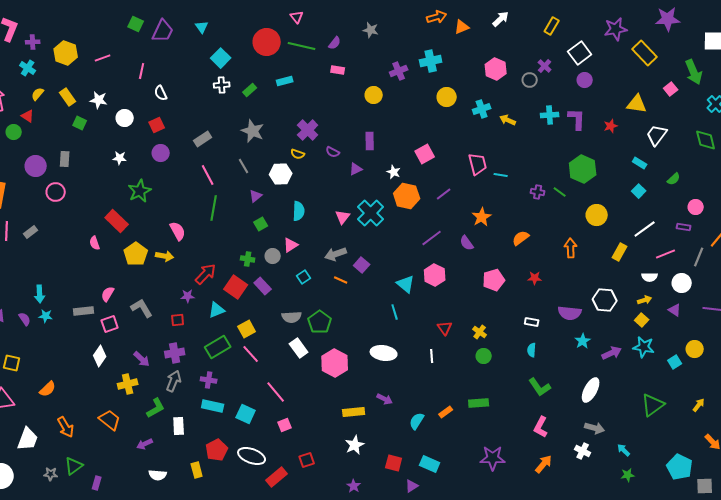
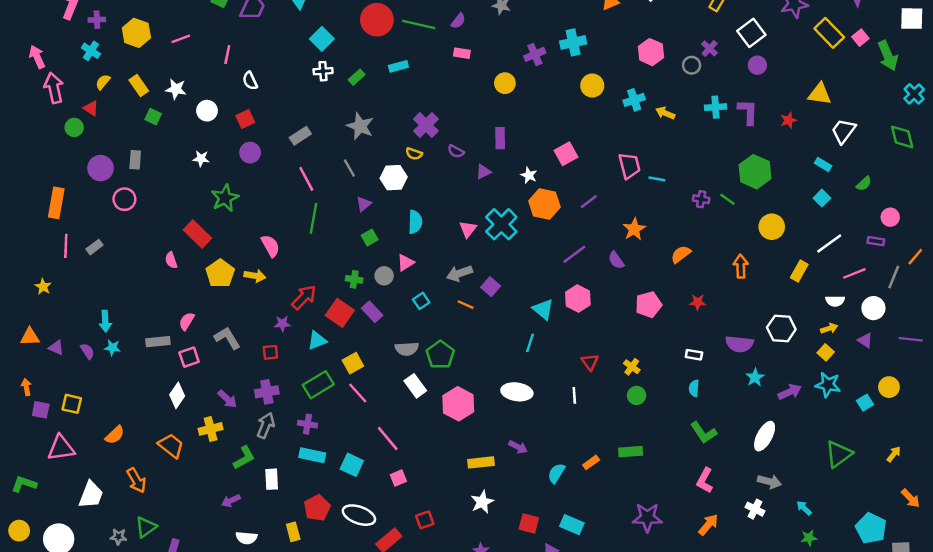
pink square: (671, 89) -> (860, 38), moved
cyan line: (395, 312) -> (530, 343), turned 35
orange trapezoid: (110, 420) -> (171, 446), moved

